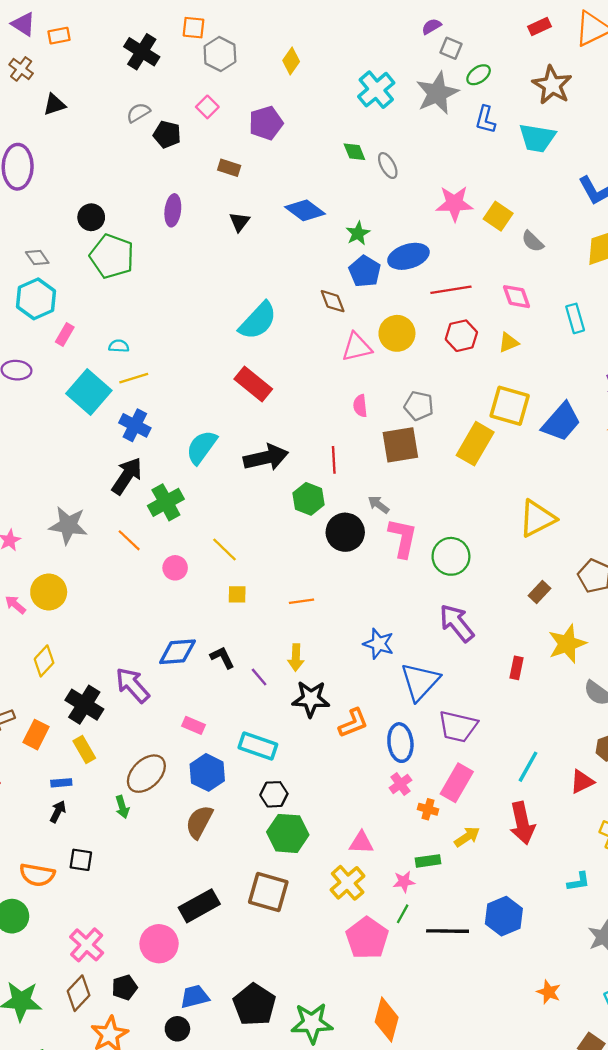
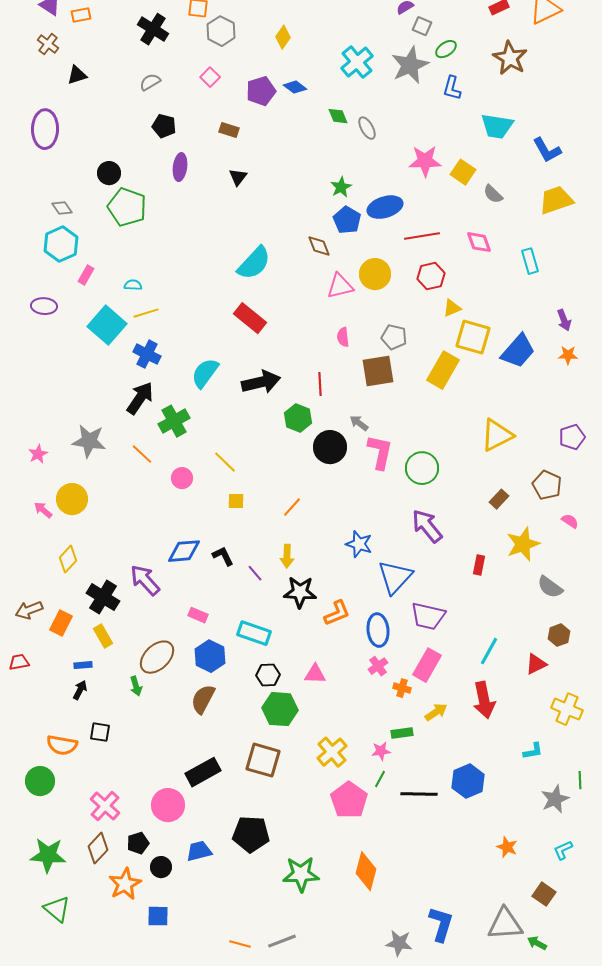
black pentagon: (167, 134) -> (164, 126), moved
cyan trapezoid: (537, 138) -> (497, 126), moved
blue diamond: (305, 210) -> (295, 87), moved, size x0.7
yellow triangle: (508, 343) -> (452, 308), moved
orange line: (302, 601) -> (292, 507), turned -40
pink triangle: (361, 843) -> (315, 674), moved
black pentagon: (254, 1005) -> (251, 834), moved, turned -30
black circle: (177, 1029) -> (161, 867), moved

